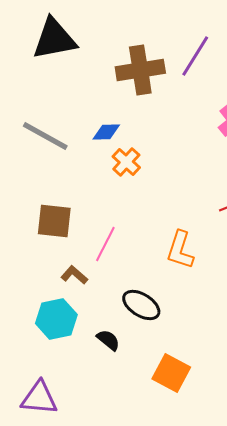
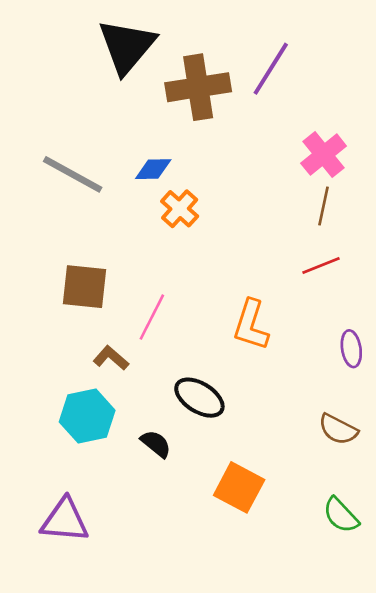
black triangle: (54, 39) -> (127, 46), moved, turned -39

